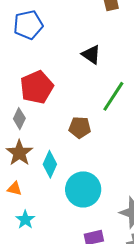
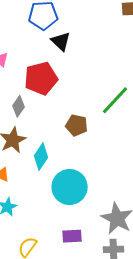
black triangle: (91, 55) -> (61, 41), moved

